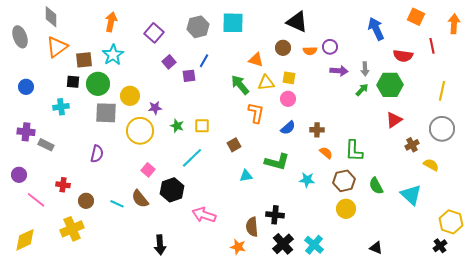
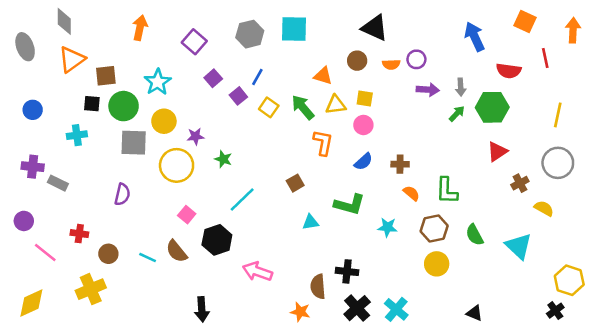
cyan star: (113, 55) -> (158, 82), moved
purple square: (189, 76) -> (238, 96), turned -32
yellow square: (202, 126) -> (269, 107), moved, turned 35

